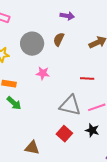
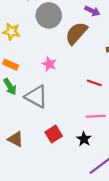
brown semicircle: (59, 39) -> (76, 33), size x1.6
gray circle: (32, 44) -> (49, 15), moved
gray triangle: (70, 105) -> (36, 97), moved

